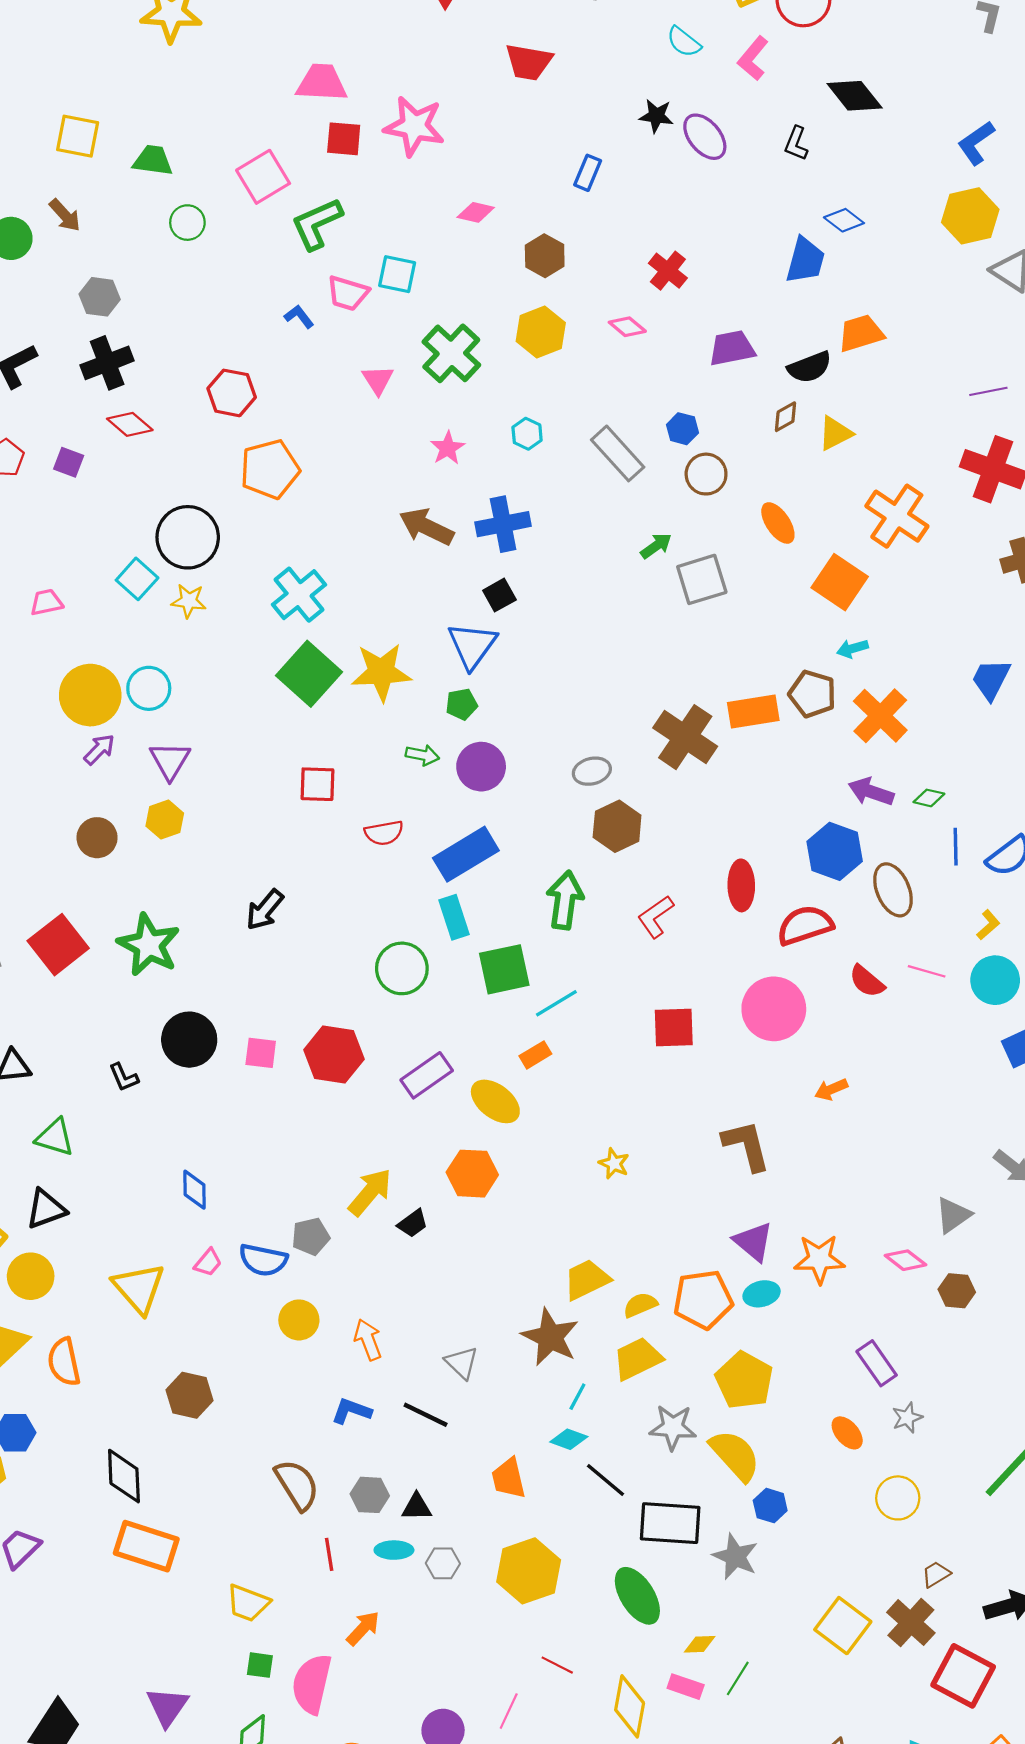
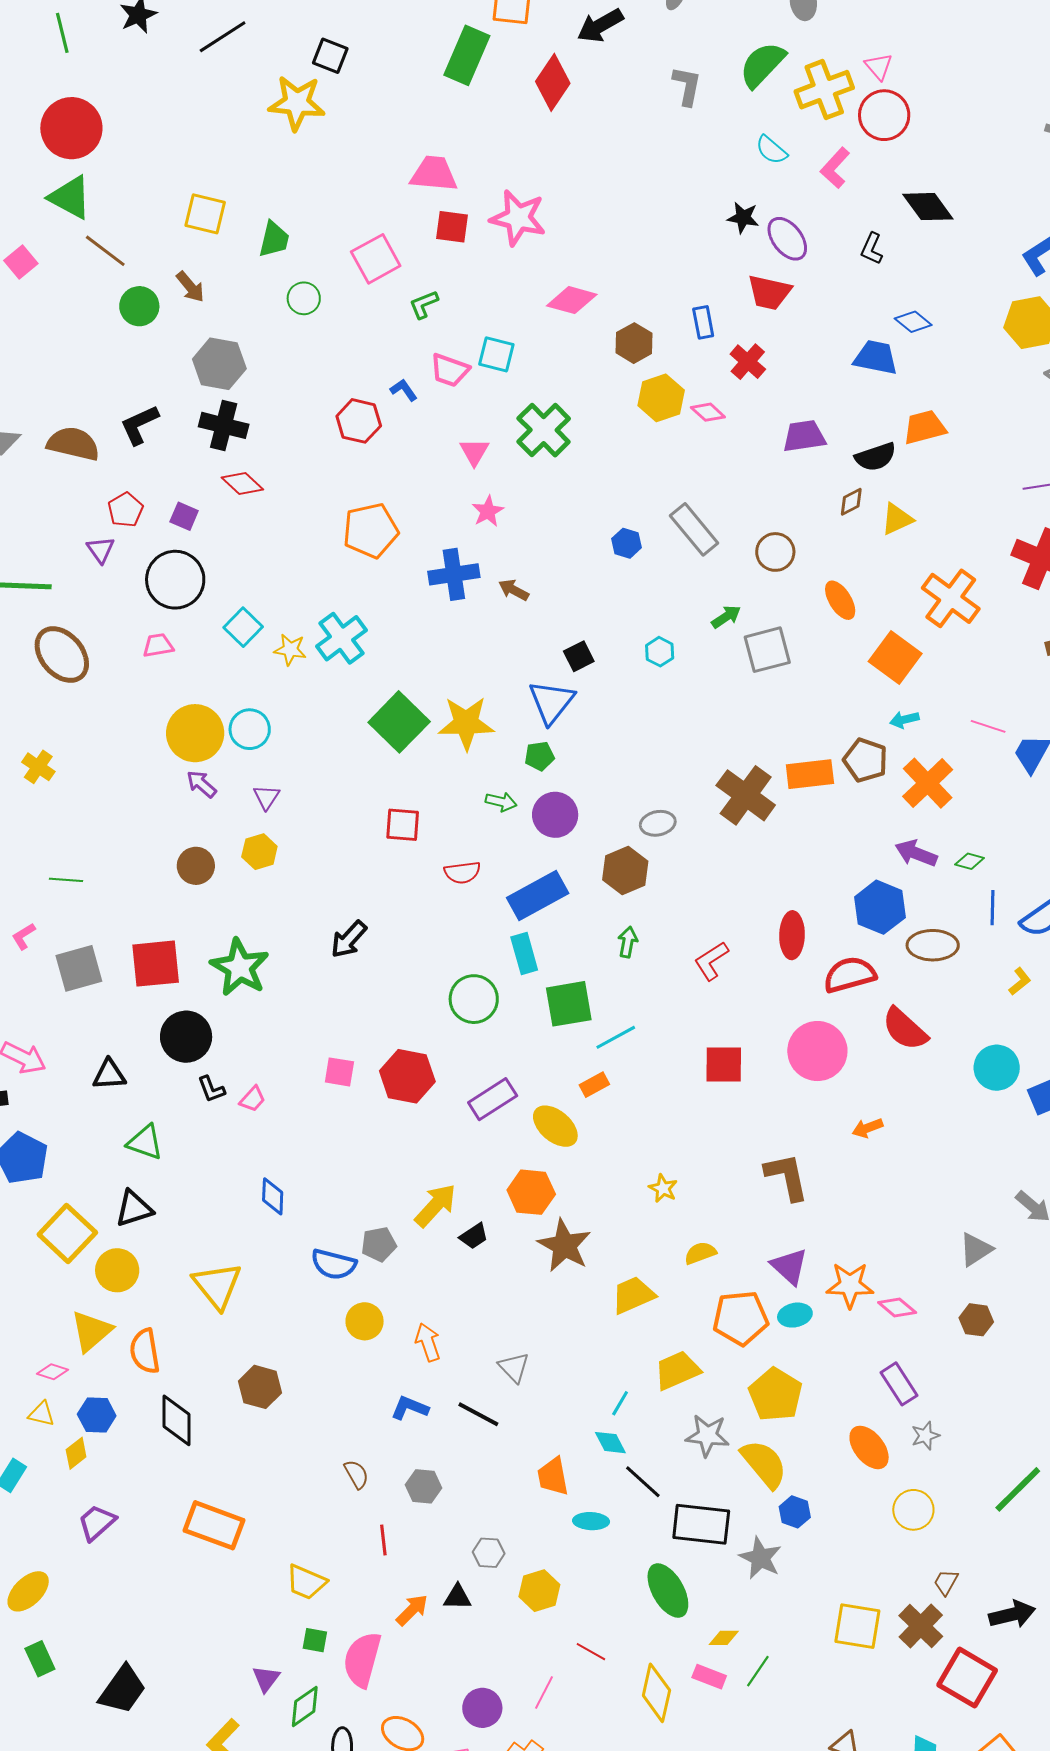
red trapezoid: (529, 62) -> (769, 292), moved
green trapezoid: (153, 160) -> (274, 239), turned 93
blue rectangle: (588, 173) -> (703, 322), moved, turned -36
pink diamond: (476, 212) -> (572, 300), size x1.4
green L-shape: (317, 224) -> (424, 304), size x0.6
blue trapezoid: (805, 260) -> (876, 357), turned -96
gray hexagon: (100, 297) -> (219, 364), size x1.4
yellow hexagon: (541, 332) -> (661, 398), moved
black cross: (107, 363) -> (224, 425), turned 33
red hexagon: (232, 393) -> (359, 421), moved
blue hexagon: (682, 429) -> (626, 543), moved
cyan hexagon: (527, 434) -> (660, 652), moved
pink star: (448, 448) -> (488, 511), moved
blue cross: (503, 524) -> (454, 574), moved
brown arrow: (426, 527) -> (514, 590), size x0.6
black circle: (188, 537) -> (175, 580), moved
cyan cross: (299, 595) -> (341, 638), moved
purple arrow: (99, 749) -> (201, 784), turned -96
purple triangle: (170, 761) -> (267, 797), size x0.7
brown hexagon: (617, 826) -> (625, 870), moved
brown ellipse: (893, 890) -> (933, 945), turned -69
green arrow: (565, 900) -> (628, 942), size x0.6
red square: (58, 945) -> (156, 964), turned 30
pink line: (927, 971) -> (988, 726), moved
cyan circle: (995, 980) -> (997, 1068), moved
red semicircle: (867, 981) -> (905, 1029), size x1.4
black circle: (189, 1040) -> (186, 1037), moved
pink diamond: (905, 1260) -> (897, 1307), moved
pink trapezoid: (208, 1263) -> (253, 1099), moved
yellow semicircle: (640, 1305) -> (700, 1253), moved
brown star: (550, 1337) -> (564, 1245), moved
orange ellipse: (847, 1433) -> (869, 1447), size x1.4
cyan diamond: (569, 1439) -> (610, 1443), turned 40
black diamond: (124, 1476) -> (177, 1420), moved
brown semicircle: (297, 1485) -> (356, 1474), size x0.6
black triangle: (417, 1507) -> (457, 1597), moved
cyan ellipse: (394, 1550) -> (591, 1521), moved
yellow hexagon: (529, 1571) -> (539, 1591), moved, size x0.7
brown trapezoid: (936, 1574) -> (946, 1582), turned -32
yellow square: (843, 1626) -> (857, 1626), turned -30
purple triangle: (167, 1707) -> (266, 1679), moved, size x0.7

